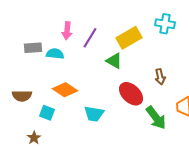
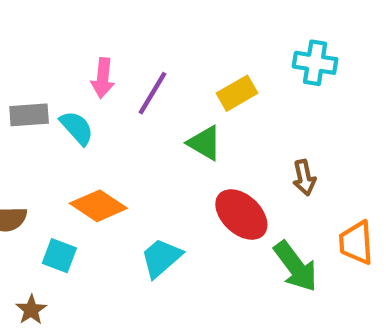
yellow rectangle: (129, 38) -> (237, 93), size x0.7
cyan semicircle: (55, 54) -> (77, 128), turned 42
cyan trapezoid: (94, 114) -> (161, 258), turned 130

